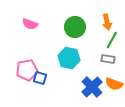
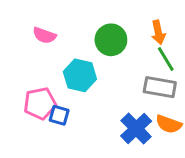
green line: (112, 40) -> (166, 59), turned -60
cyan hexagon: (69, 58) -> (80, 75), moved
gray rectangle: (108, 59) -> (160, 87), size x1.5

